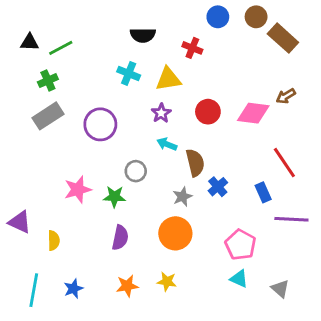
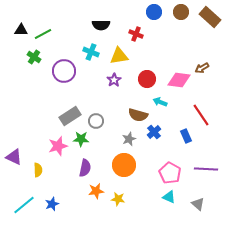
brown rectangle: (283, 38) -> (210, 17), moved
green cross: (48, 81) -> (34, 57), turned -32
gray rectangle: (48, 116) -> (70, 116), moved
purple circle: (100, 124) -> (64, 71), moved
cyan arrow: (167, 144) -> (160, 102), moved
brown semicircle: (195, 163) -> (138, 115), turned 120
pink star: (78, 190) -> (58, 146), moved
purple line: (291, 219) -> (206, 169), moved
orange star: (127, 286) -> (96, 191), moved
cyan line: (34, 290) -> (24, 205), turned 40

